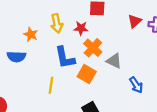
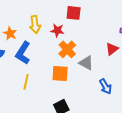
red triangle: (135, 21) -> (112, 49), moved
blue L-shape: (65, 58) -> (23, 53), moved, turned 40
orange square: (87, 74) -> (60, 74), turned -30

